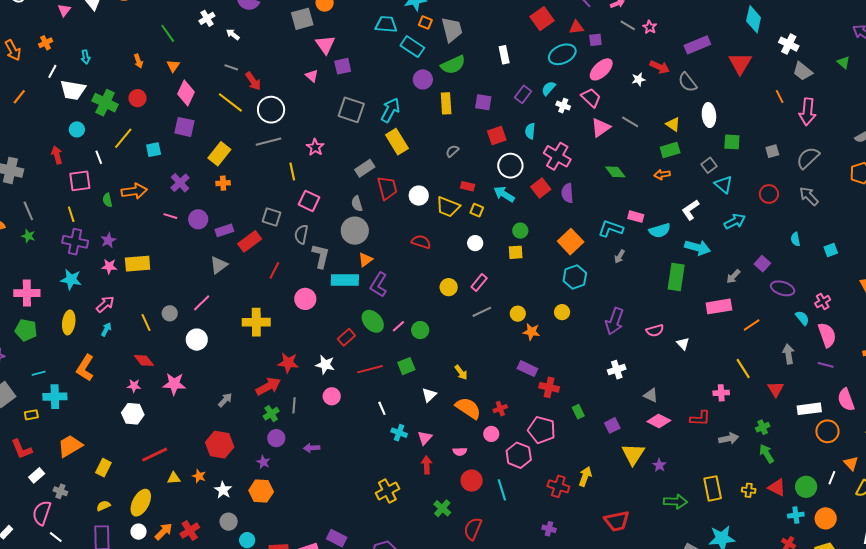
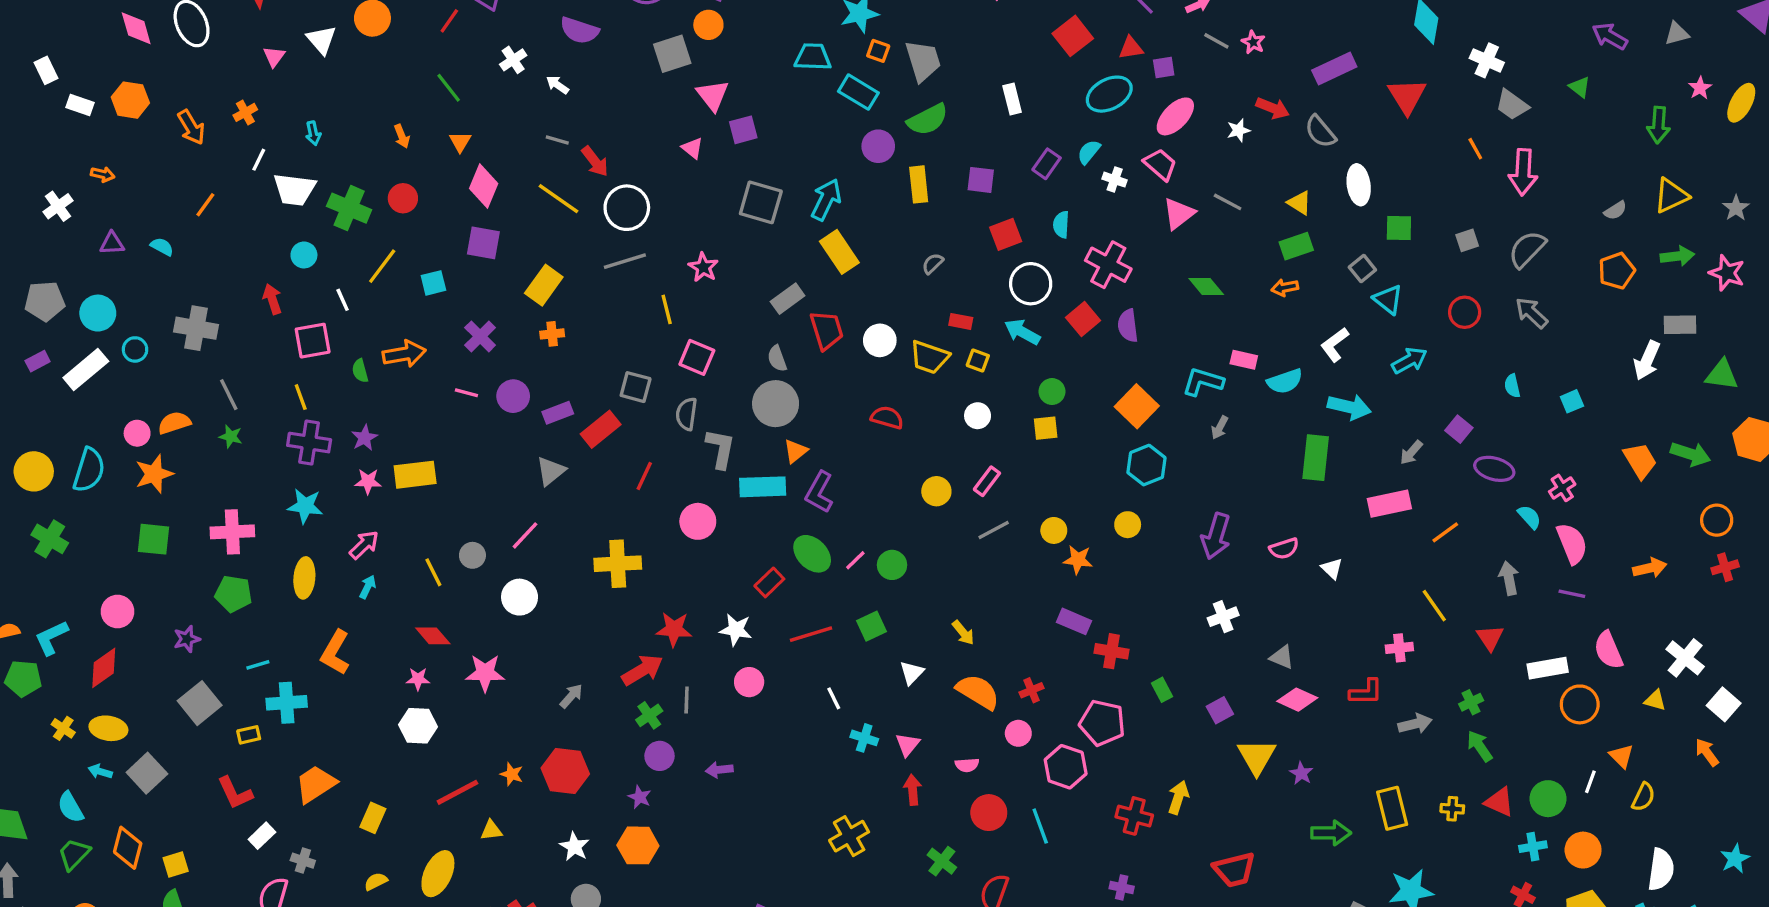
orange star: (199, 476) -> (512, 774), moved

